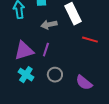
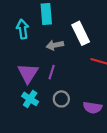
purple triangle: (24, 51) -> (28, 73), turned -40
purple semicircle: (84, 83) -> (93, 108), turned -30

